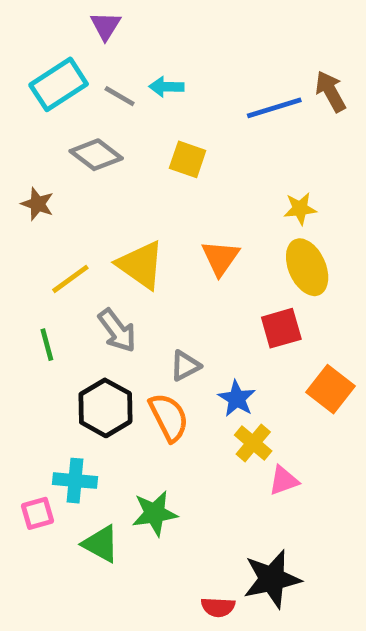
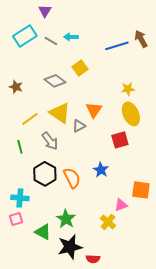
gray diamond: (96, 155) -> (55, 81), moved
yellow square: (188, 159) -> (80, 68), turned 35
gray triangle: (185, 366) -> (79, 126), moved
orange square: (331, 389) -> (141, 190), moved, turned -30
yellow cross: (253, 443) -> (108, 222), moved
cyan cross: (75, 481) -> (20, 198), moved
green star: (155, 513) -> (66, 219), turned -30
black star: (272, 579) -> (70, 247), moved

